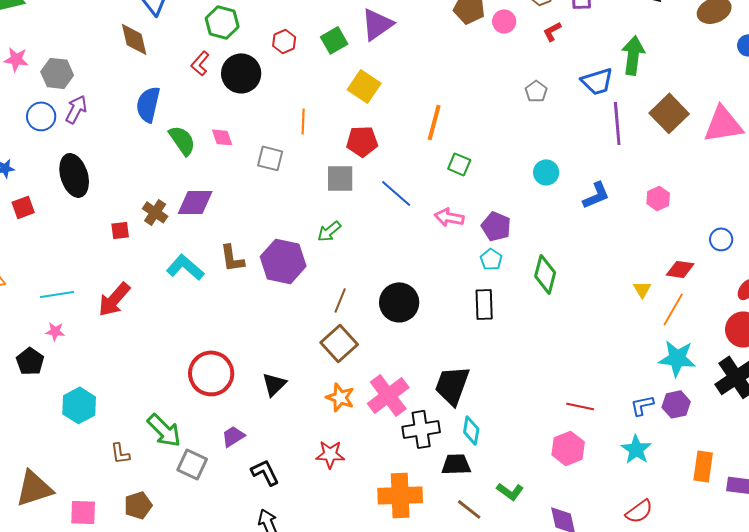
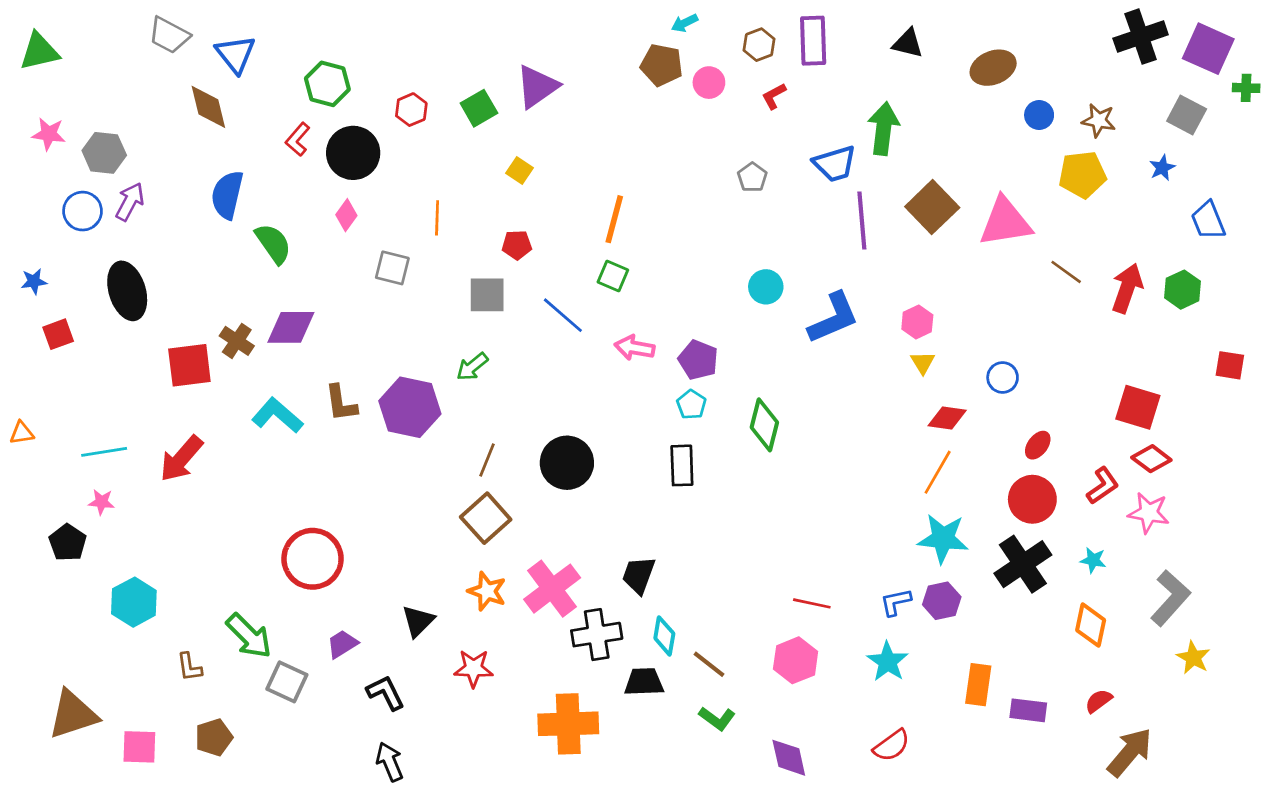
yellow square: (364, 86) -> (520, 170), size x0.6
pink diamond: (222, 137) -> (346, 215), moved, turned 55
red pentagon: (362, 141) -> (517, 245), size x0.7
green square: (459, 164) -> (613, 276), moved
blue L-shape: (596, 195) -> (833, 318), size x1.4
red square: (120, 230) -> (189, 365), size x1.8
yellow triangle: (642, 289) -> (923, 363), moved
black triangle: (274, 384) -> (418, 621), moved
black trapezoid: (452, 385) -> (639, 575), size x0.7
brown line: (469, 509) -> (709, 664), moved

